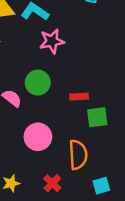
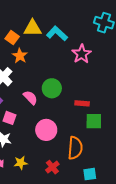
pink star: (52, 41) -> (82, 54), moved, turned -30

